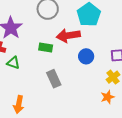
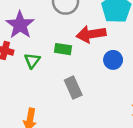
green triangle: (13, 63) -> (32, 61), moved, turned 48

